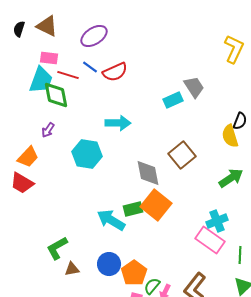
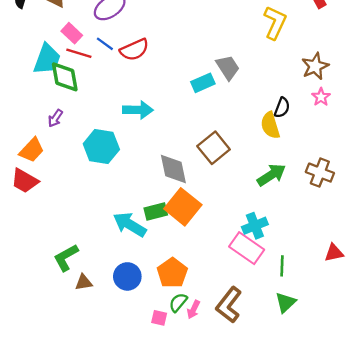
pink rectangle: (49, 58) -> (72, 33), moved, turned 36
orange pentagon: (134, 273) -> (172, 273), moved

